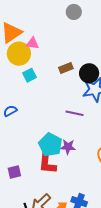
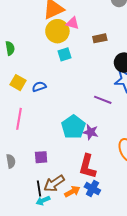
brown rectangle: (66, 68) -> (100, 38), moved
red L-shape: (47, 162) -> (87, 166), moved
purple square: (14, 172) -> (41, 157), moved

